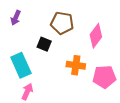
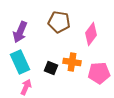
purple arrow: (16, 18) -> (20, 32), moved, size x1.5
black square: (44, 44) -> (51, 68), moved

